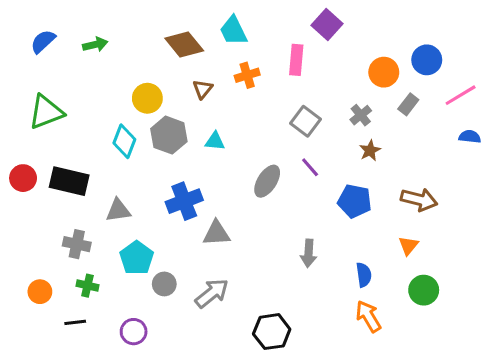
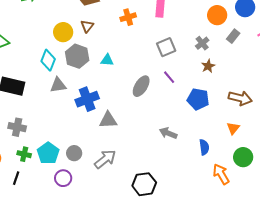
brown triangle: (203, 89) -> (87, 26), moved
gray square: (305, 121) -> (166, 47), turned 30
gray triangle: (118, 210) -> (58, 85), moved
gray arrow: (309, 253) -> (168, 133), turned 108
cyan pentagon: (137, 258) -> (48, 153), moved
orange arrow: (368, 316) -> (221, 174), moved
black line: (75, 322) -> (16, 178), turned -64
purple circle: (134, 332) -> (63, 178), moved

